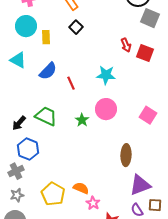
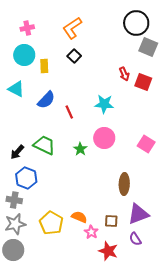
gray cross: (16, 171) -> (14, 200), turned 35
gray star: (17, 195) -> (15, 224), size x1.5
brown square: (155, 205) -> (111, 221), moved

